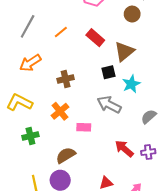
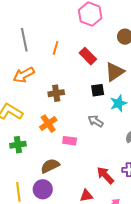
gray line: (28, 26) -> (24, 40), turned -45
orange line: (61, 32) -> (56, 48), turned -40
gray arrow: (109, 105) -> (96, 121), size x0.7
red arrow: (124, 149) -> (105, 175), moved

